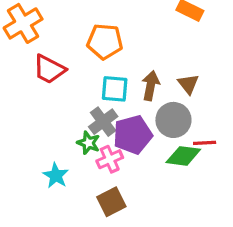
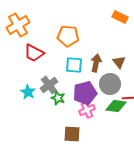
gray cross: (103, 122) -> (49, 85), moved
pink cross: (110, 159) -> (87, 110), moved
cyan star: (56, 176) -> (28, 92), moved
brown square: (111, 202) -> (72, 134), turned 30

